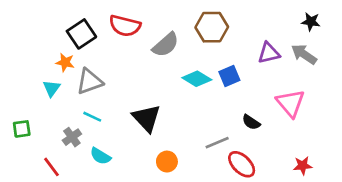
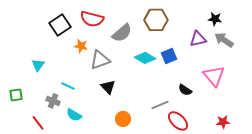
black star: (311, 22) -> (215, 19), moved
orange star: (65, 62) -> (81, 46), moved
gray triangle: (90, 81) -> (100, 60), moved
black triangle: (147, 118) -> (108, 87), size x0.7
gray cross: (72, 137) -> (53, 101), turned -32

